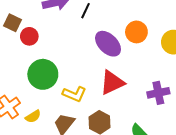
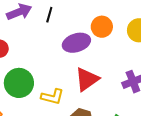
purple ellipse: (108, 44) -> (76, 43), turned -52

